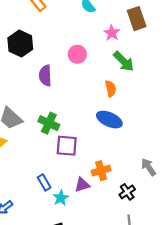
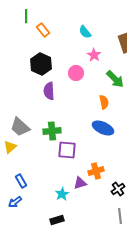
pink star: (112, 33) -> (94, 55), moved
black hexagon: (20, 44) -> (41, 64), moved
green cross: (49, 123) -> (52, 131), turned -30
blue rectangle: (44, 182) -> (21, 181), moved

